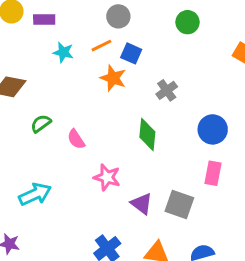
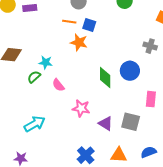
orange line: (101, 46) -> (69, 22), turned 40
cyan star: (63, 52) -> (46, 62), moved
gray cross: (167, 90) -> (150, 46), moved, turned -32
blue circle: (213, 129) -> (130, 71), moved

